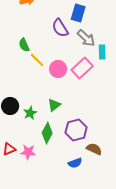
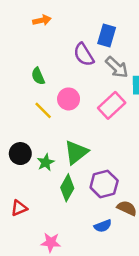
yellow line: (37, 60) -> (43, 110), moved
pink circle: (58, 69) -> (69, 99), moved
green triangle: (54, 105) -> (76, 152), size x1.5
pink star: (28, 152) -> (51, 242), moved

